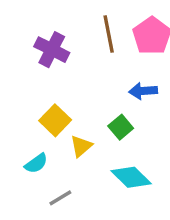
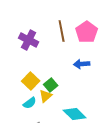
green square: (121, 127) -> (51, 85), moved
cyan semicircle: (36, 163) -> (30, 103), moved

